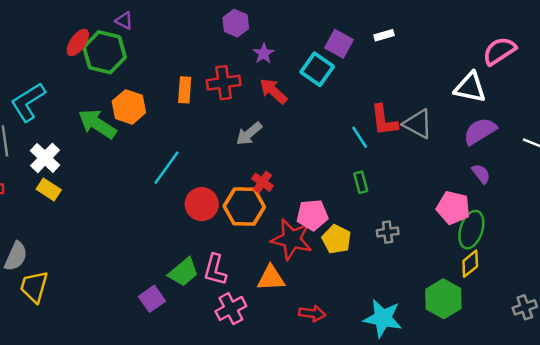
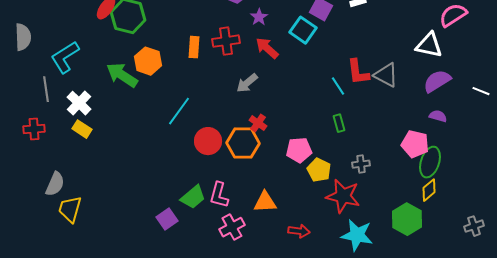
purple semicircle: (481, 174) -> (438, 116), turned -36
red star: (292, 239) -> (343, 196), moved

